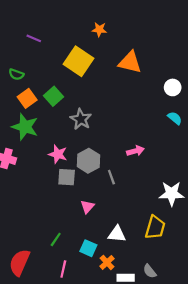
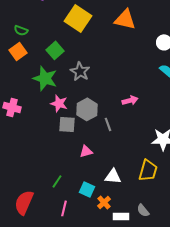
orange square: (27, 98) -> (18, 51), moved
green star: (25, 127) -> (45, 78), moved
pink triangle: (87, 207) -> (86, 151), turned 32

